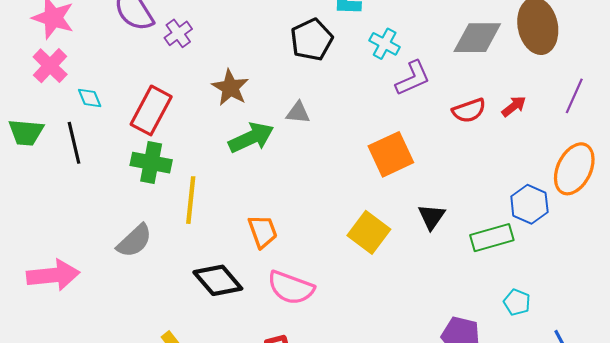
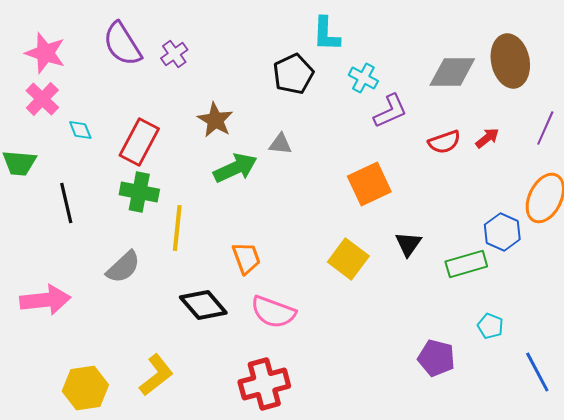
purple cross: (178, 33) -> (174, 54), moved
black line: (74, 143) -> (66, 203), moved

